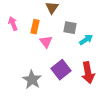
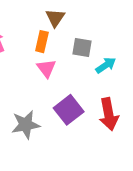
orange rectangle: (35, 27) -> (42, 42), moved
gray star: (32, 80) -> (26, 125), turned 30

